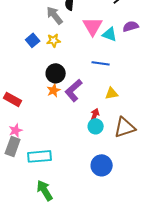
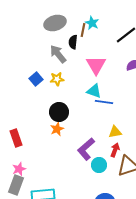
cyan triangle: (110, 34) -> (94, 91), moved
purple L-shape: (74, 90) -> (86, 149), moved
red rectangle: (13, 99) -> (16, 138), turned 42
red arrow: (95, 115) -> (115, 150), moved

